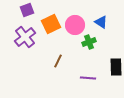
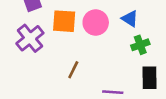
orange square: (51, 24) -> (64, 21), turned 30
green cross: (89, 42) -> (140, 45), moved

